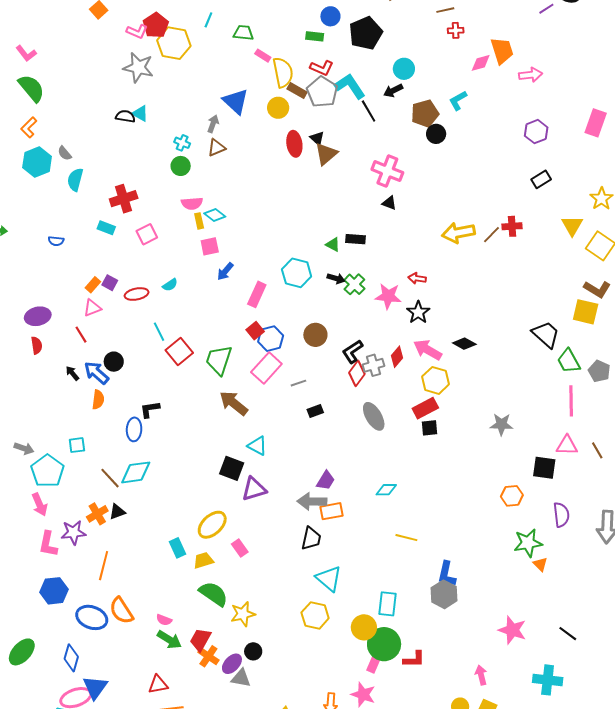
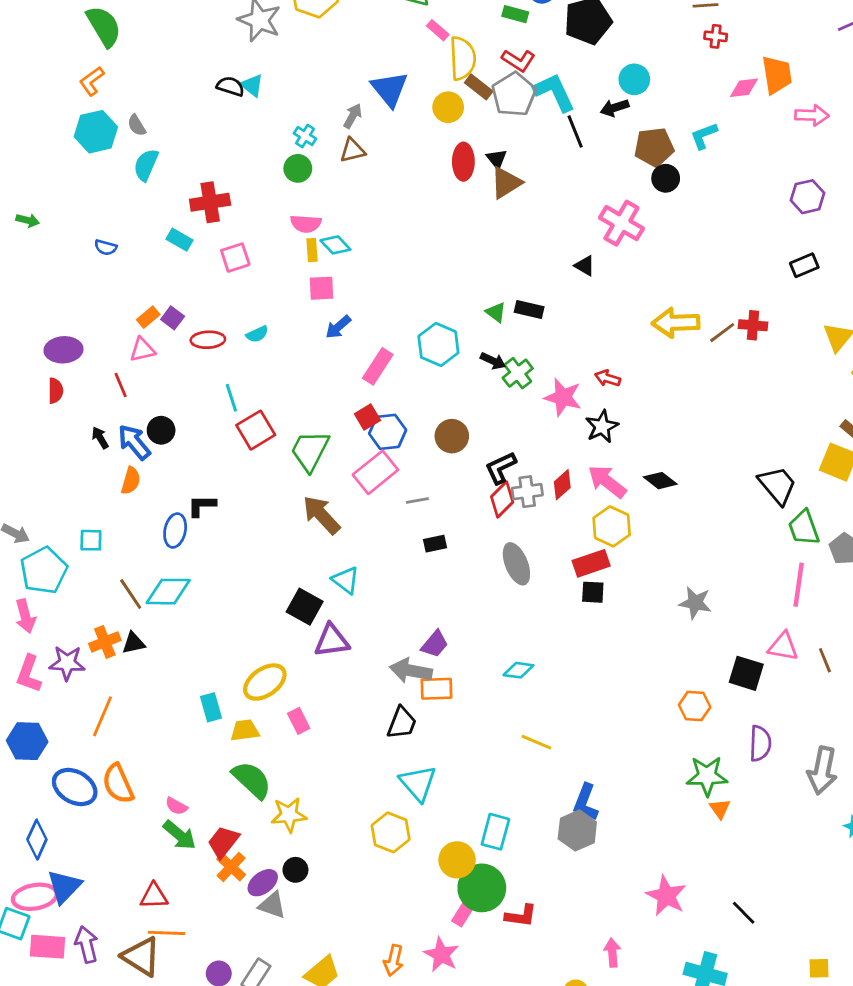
pink cross: (387, 171) -> (621, 223), moved

